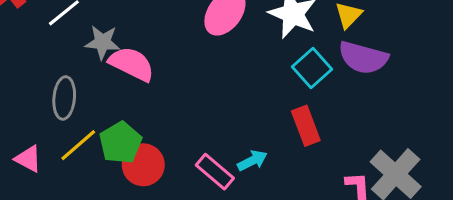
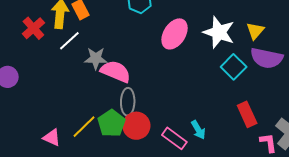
gray ellipse: (64, 98) -> (128, 102), moved
red rectangle: (306, 126) -> (247, 114), moved
cyan arrow: (252, 161) -> (198, 130), turned 90
red circle: (143, 165) -> (136, 126), moved

